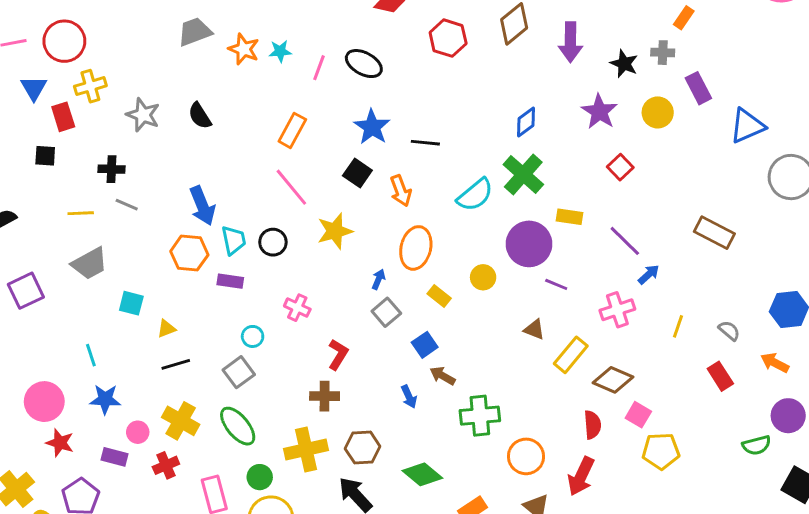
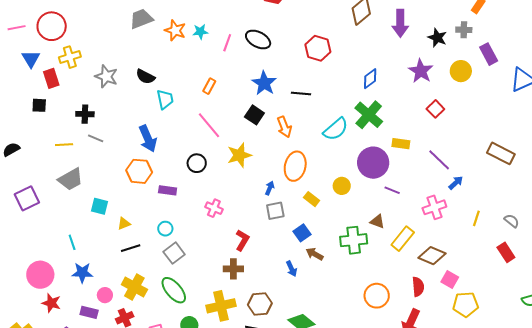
red hexagon: (448, 38) -> (318, 48), moved
black semicircle: (200, 116) -> (145, 77), turned -30
orange rectangle: (292, 130) -> (209, 86), size x0.7
cyan trapezoid: (234, 240) -> (165, 99), moved
gray square: (386, 312) -> (275, 211), turned 30
cyan circle: (253, 336) -> (165, 229), moved
green cross: (480, 416) -> (354, 240), moved
orange circle: (526, 456) -> (377, 296), moved

